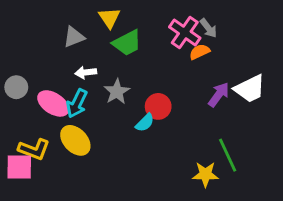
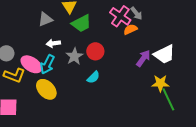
red circle: (158, 106) -> (95, 51), moved
yellow L-shape: (34, 149) -> (14, 75), moved
green line: (228, 155) -> (168, 99), moved
yellow star: (205, 174) -> (160, 83), moved

